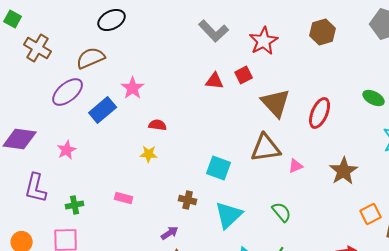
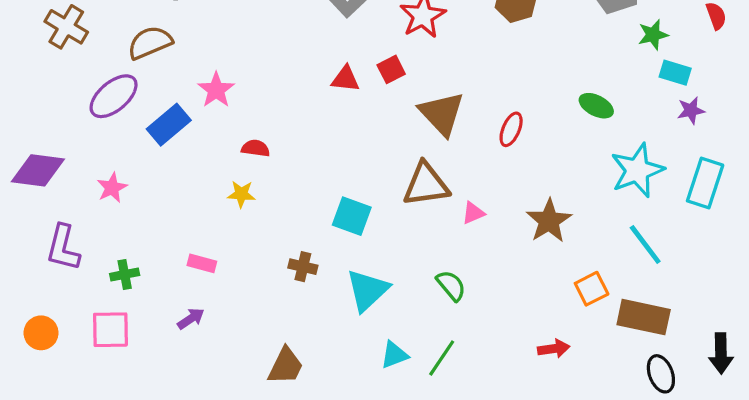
red ellipse: (320, 113) -> (511, 129), size x0.7
purple arrow: (170, 233) -> (191, 319), moved

